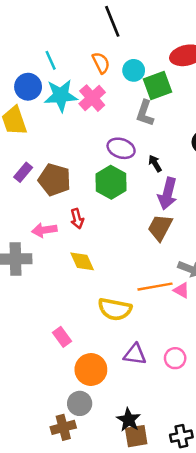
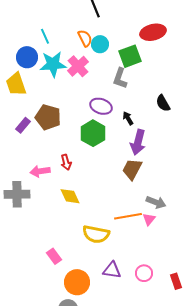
cyan circle: (134, 70) -> (100, 44), moved
brown pentagon: (54, 180) -> (48, 117), moved
pink triangle: (181, 290) -> (149, 219), turned 40

